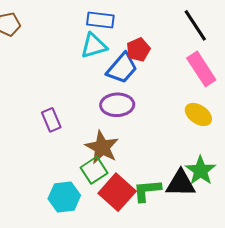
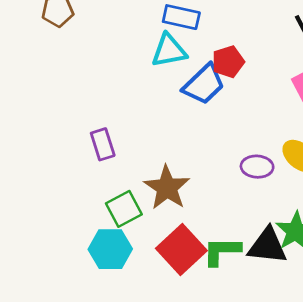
purple ellipse: (117, 105) -> (257, 167), moved, size x0.7
green square: (94, 170) -> (124, 209), moved

